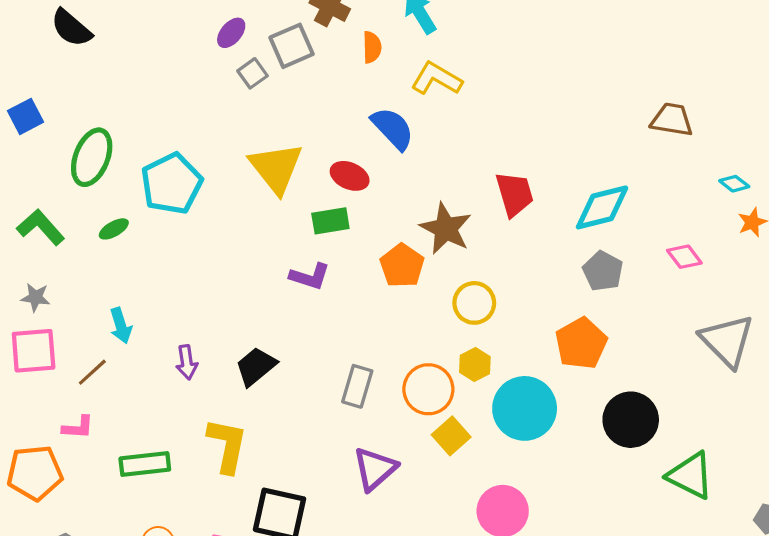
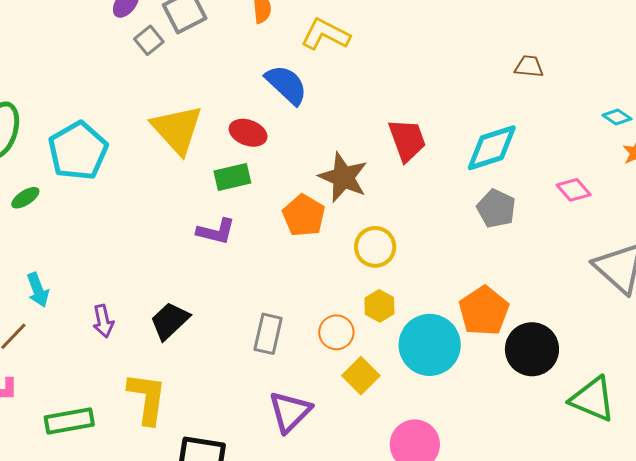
brown trapezoid: (672, 120) -> (529, 66), moved, size x0.7
orange pentagon: (581, 343) -> (484, 311), moved
orange circle: (428, 389) -> (336, 332), size x0.7

